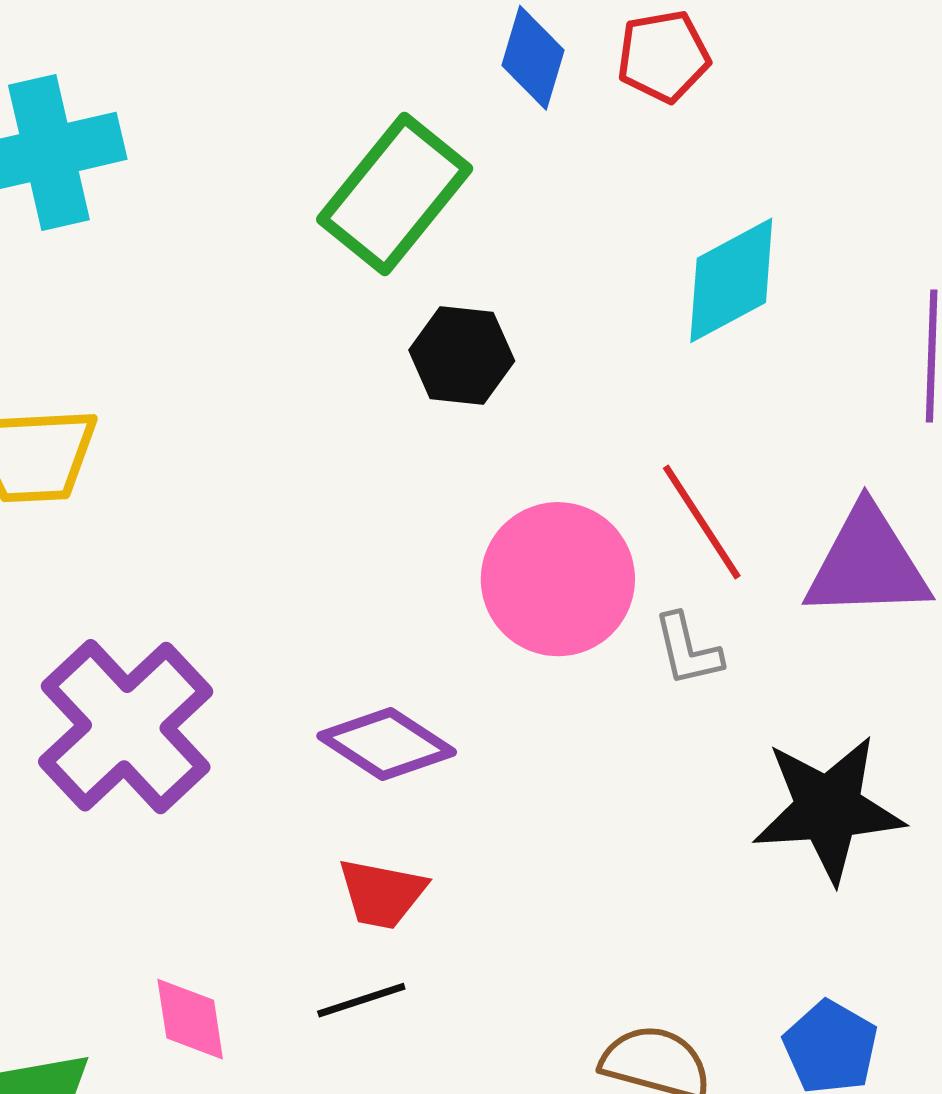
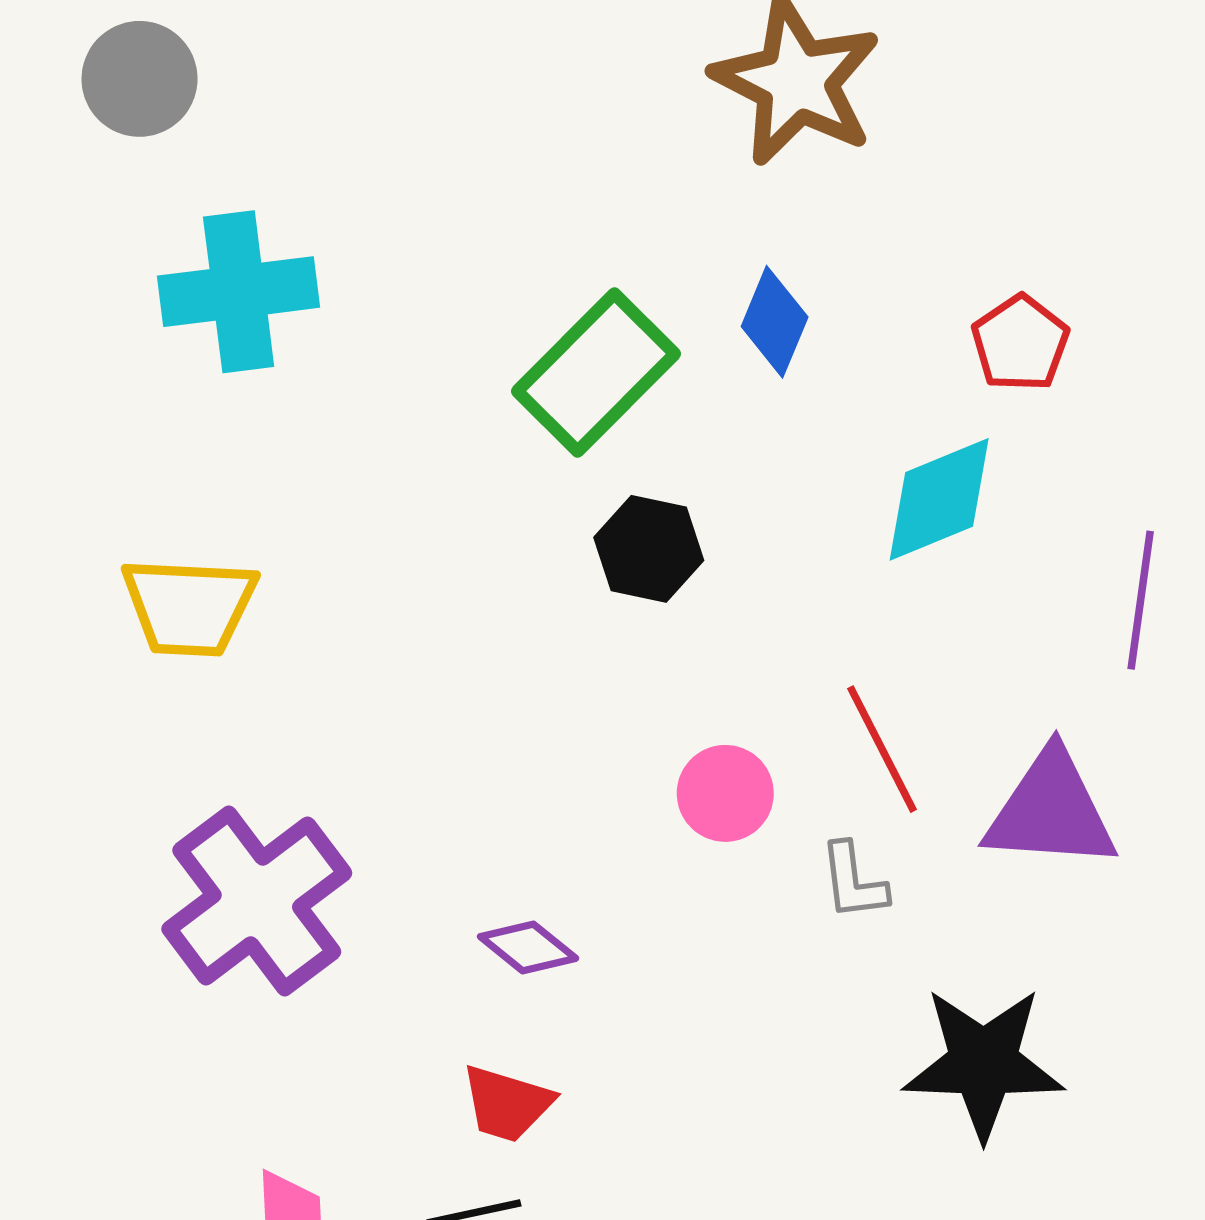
red pentagon: (663, 56) -> (1020, 343), moved, turned -30
blue diamond: (533, 58) -> (775, 322), moved
pink circle: (558, 579) -> (725, 793), size x0.6
purple diamond: (387, 744) -> (528, 947), size x0.7

